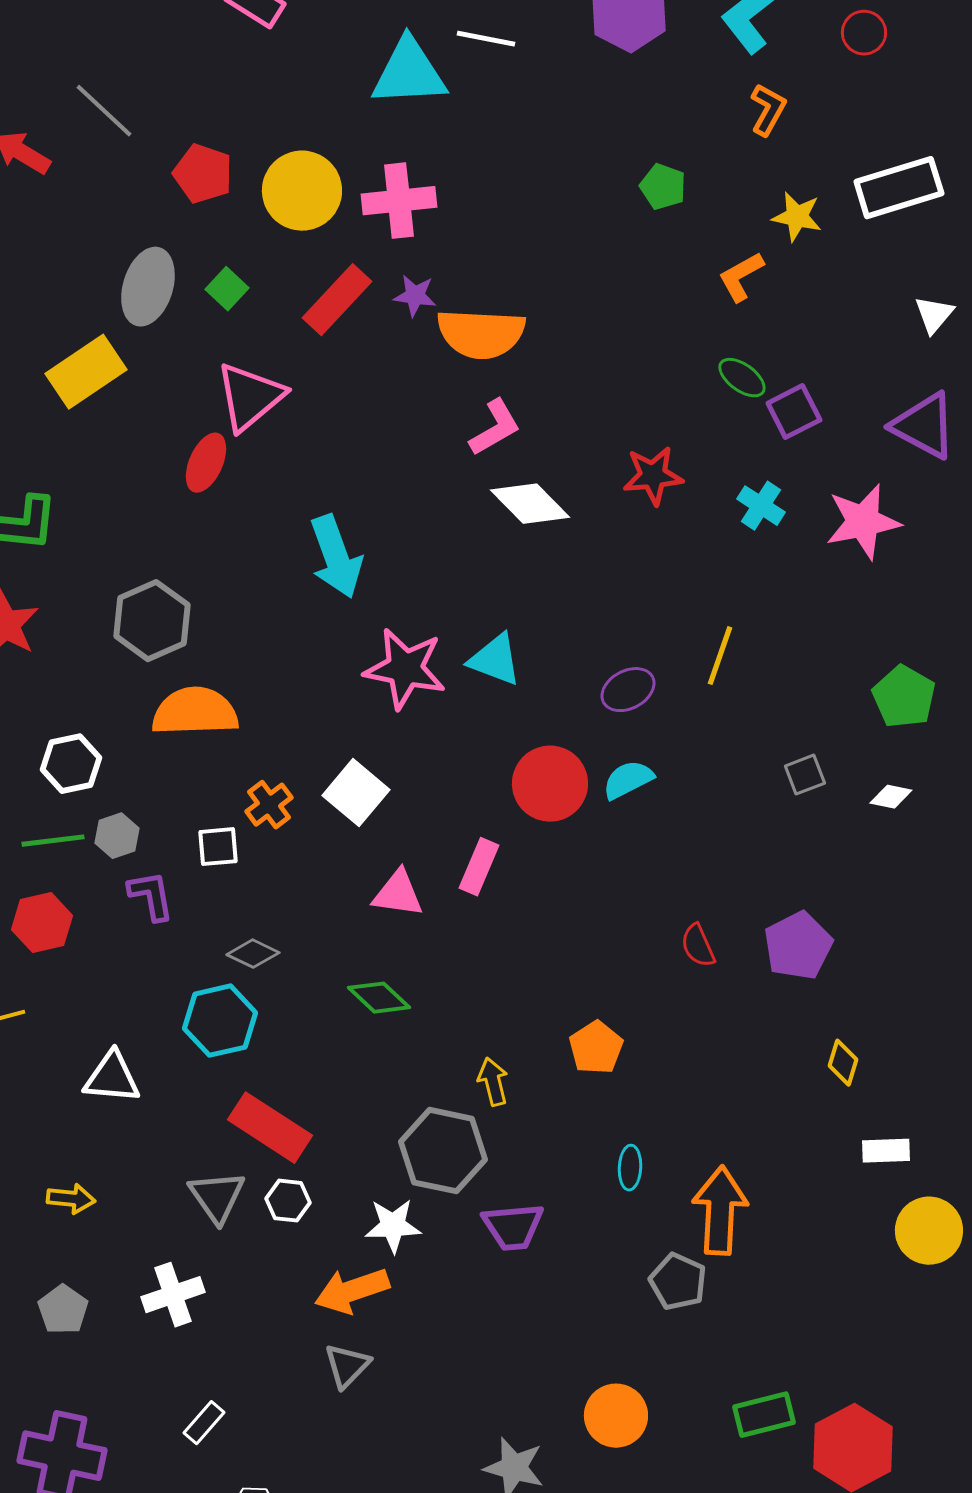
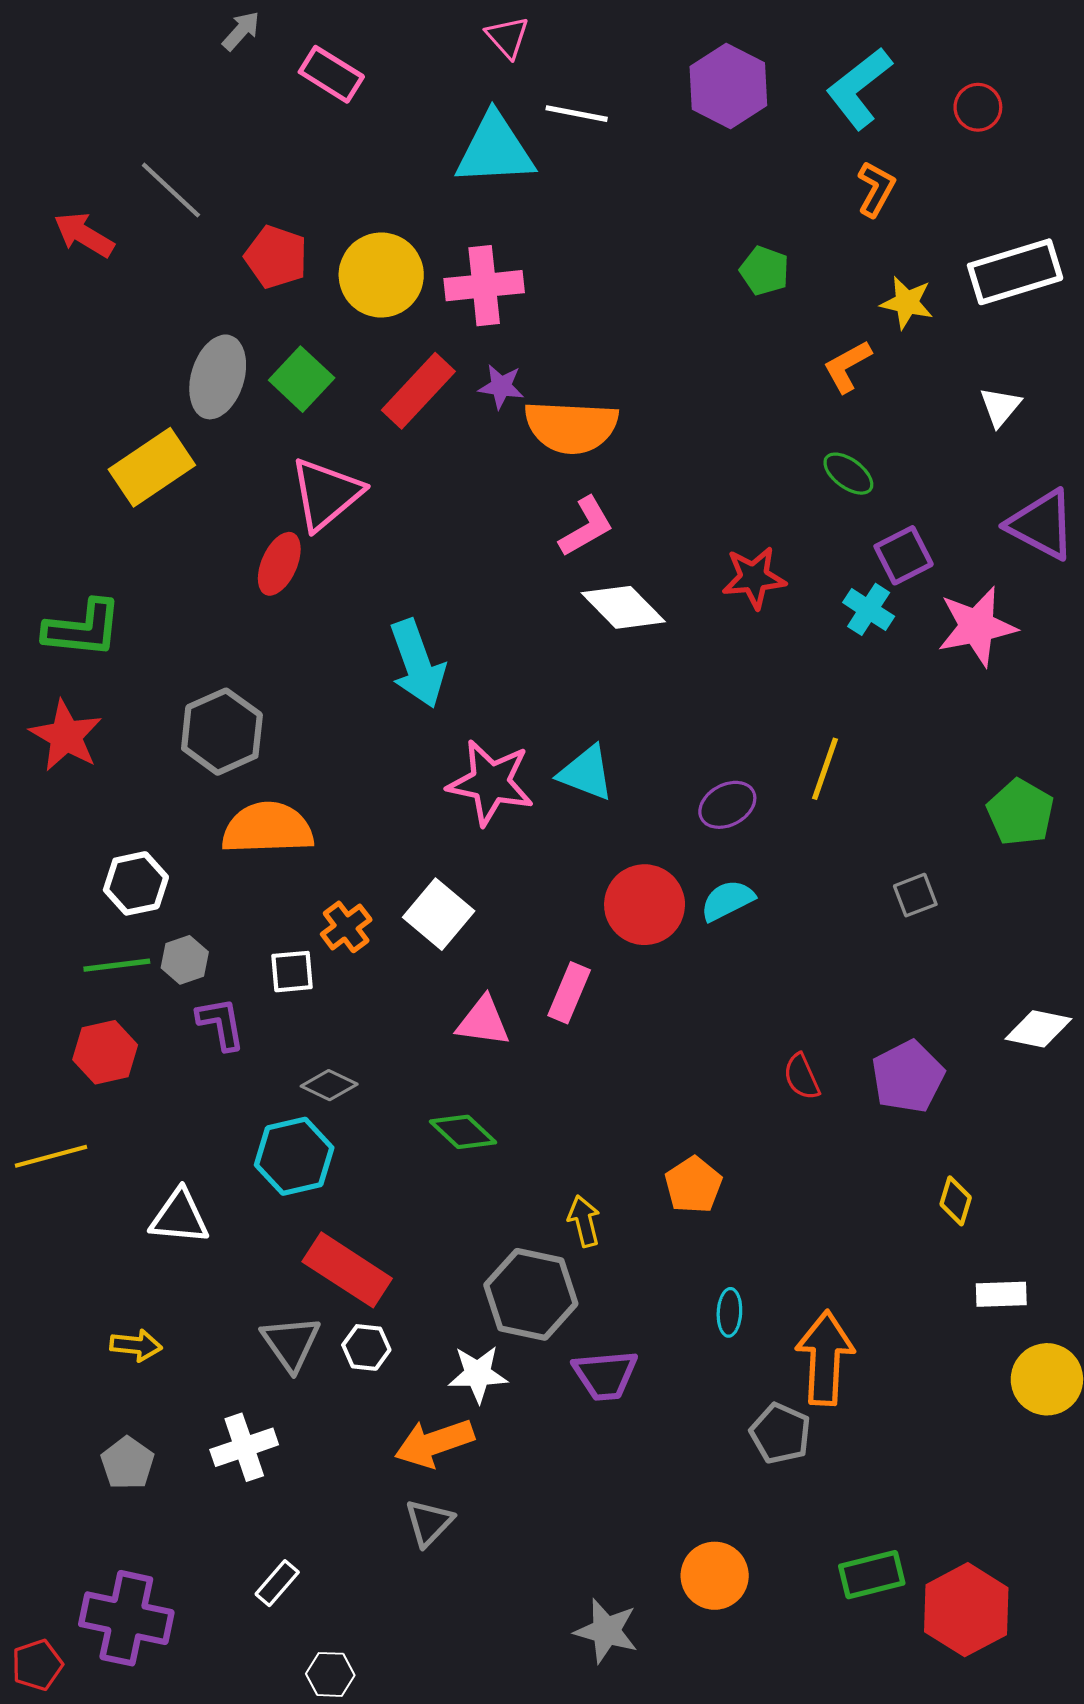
green square: (227, 289) -> (302, 379), size x1.4
white triangle: (934, 315) -> (1000, 407), moved
purple square: (794, 412) -> (904, 555), moved
white diamond: (891, 797) -> (1038, 1029), moved, size x1.5

